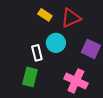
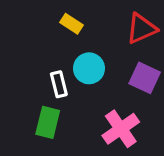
red triangle: (71, 18) -> (141, 29), moved
pink cross: (76, 81) -> (121, 129), turned 30

